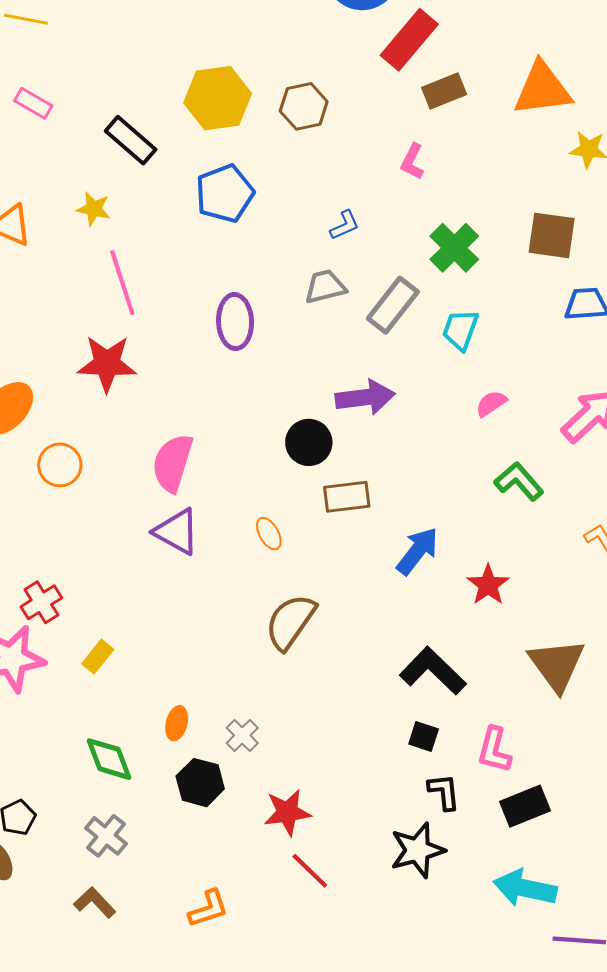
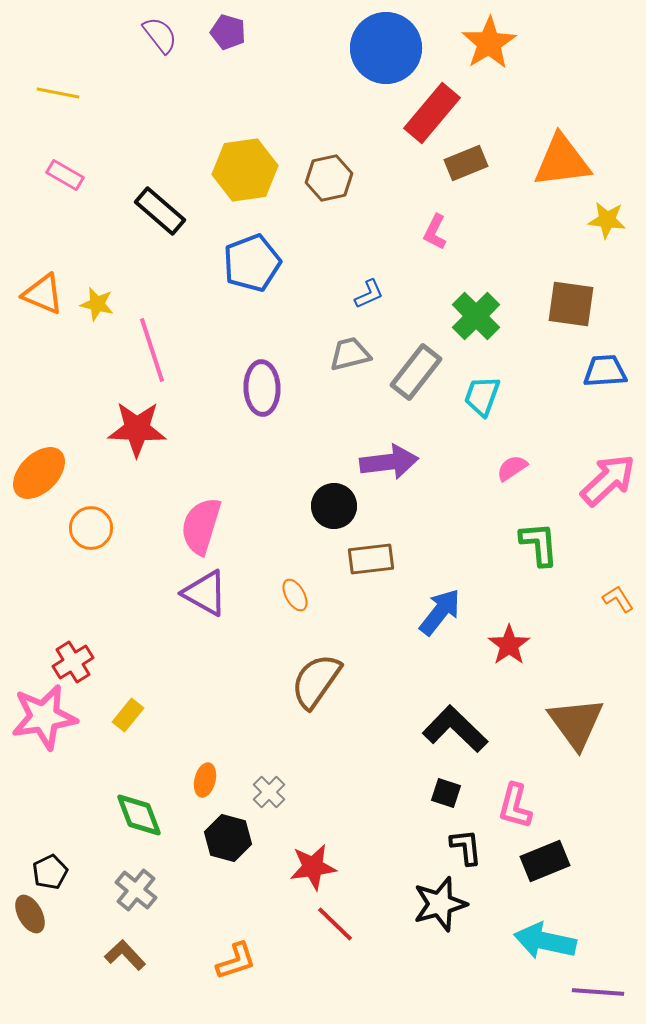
yellow star: (94, 209) -> (97, 304), moved
green L-shape: (519, 481) -> (539, 544), turned 36

